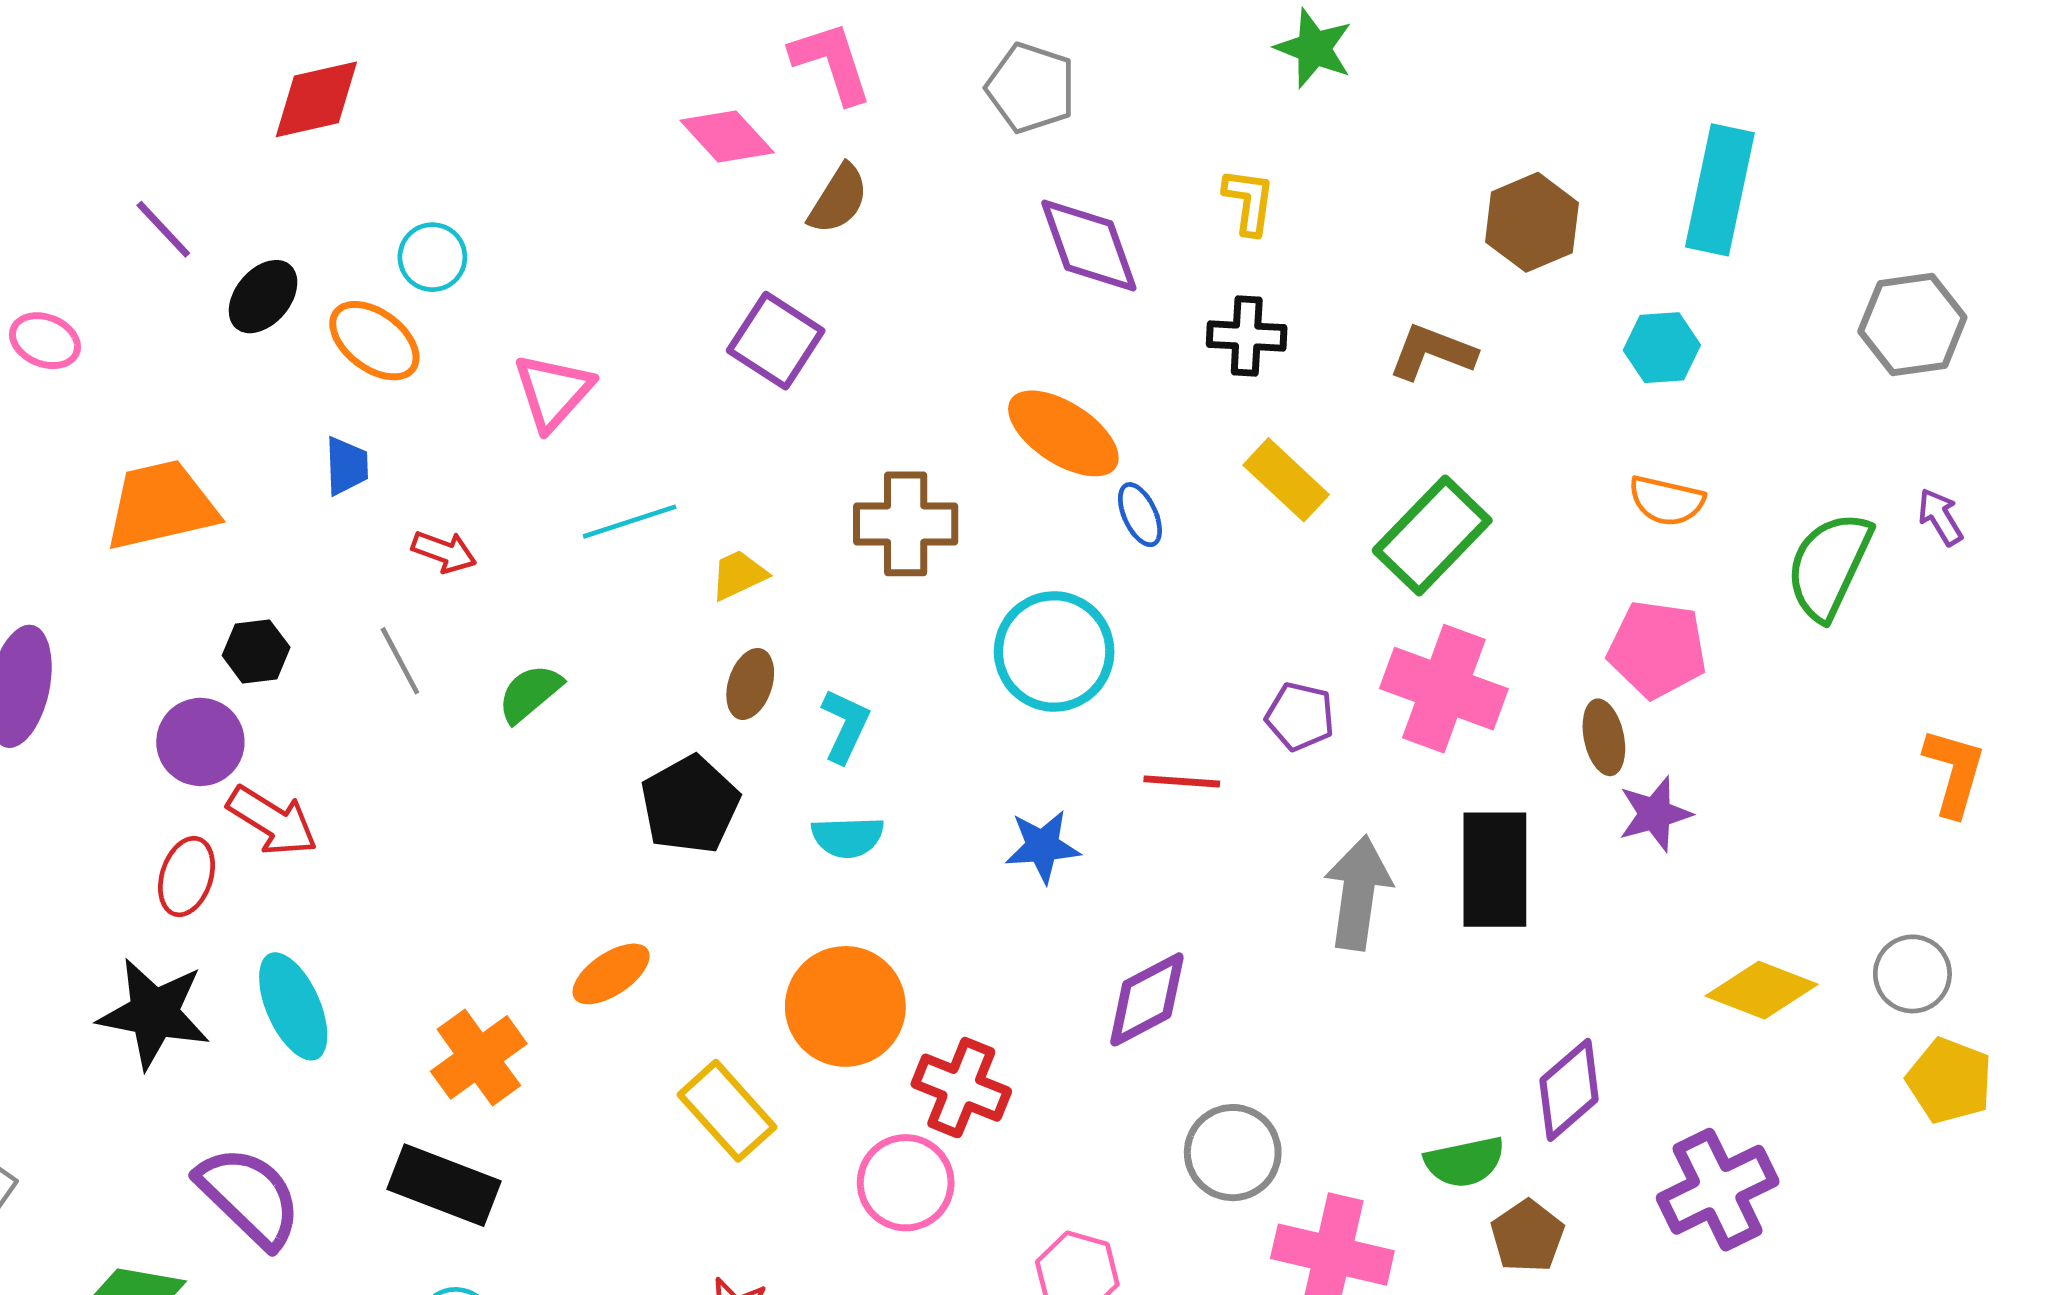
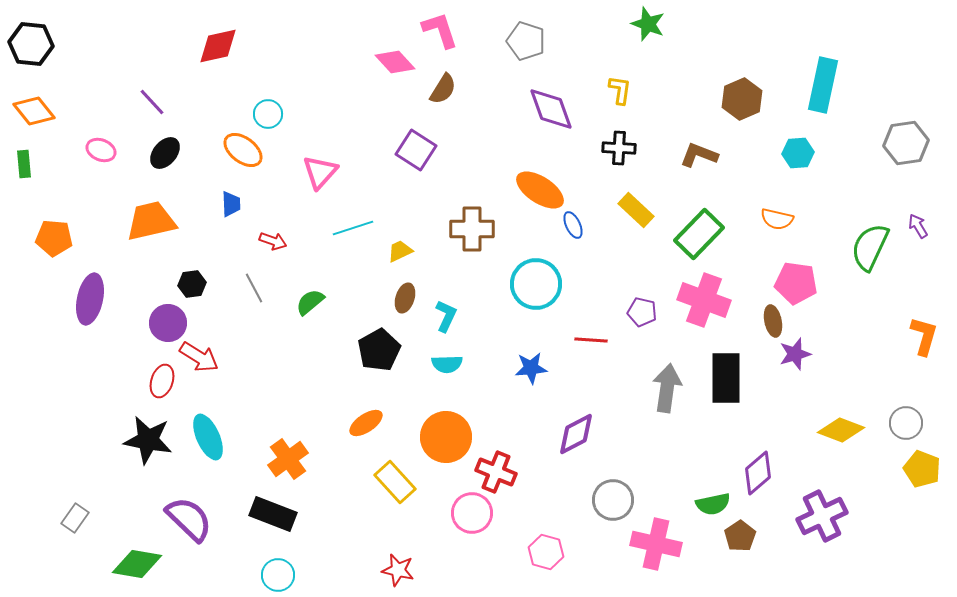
black ellipse: (263, 297) -> (165, 153), moved
orange semicircle: (1667, 501) -> (777, 219), moved
orange ellipse: (611, 974) -> (366, 423), moved

